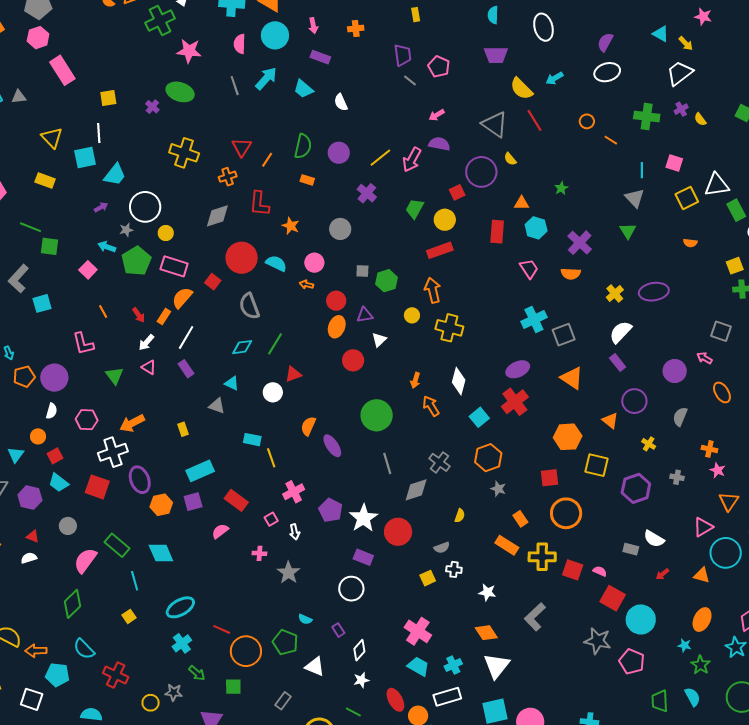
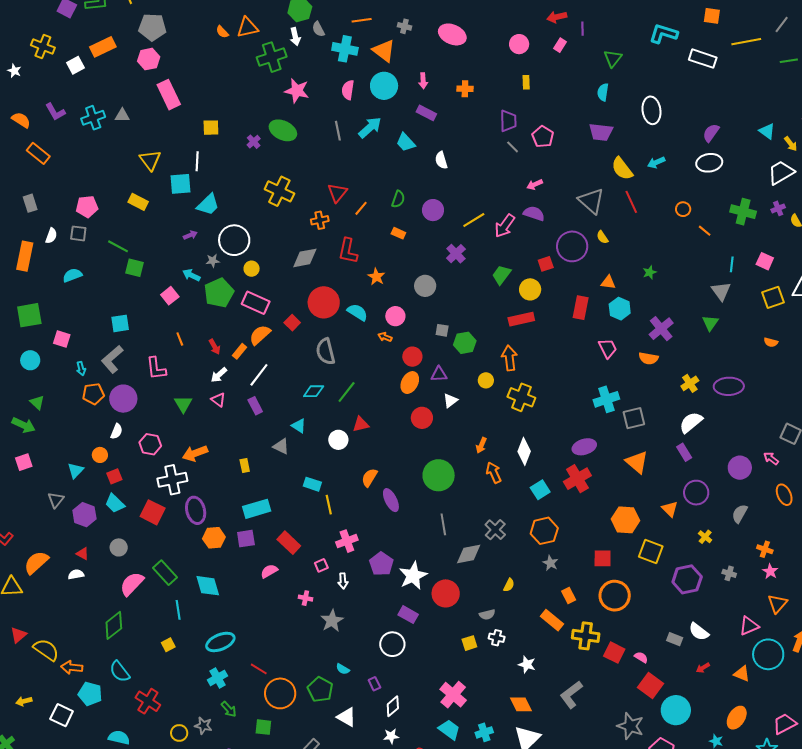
green semicircle: (303, 146) -> (398, 199), size x0.7
gray L-shape: (19, 279) -> (112, 359), moved

